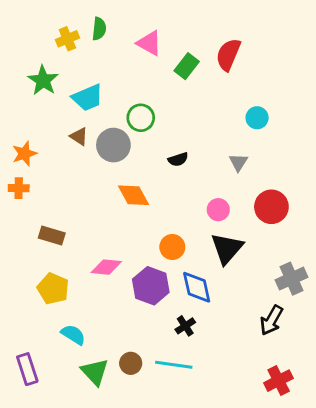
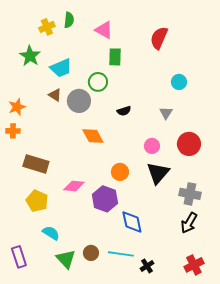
green rectangle: (187, 66) -> (115, 57), moved, turned -36
brown rectangle: (52, 236) -> (36, 164), size x1.4
gray cross: (292, 279) -> (190, 194), moved, turned 35
blue diamond: (197, 287) -> (132, 222), moved
black cross: (185, 326) -> (147, 266), moved

